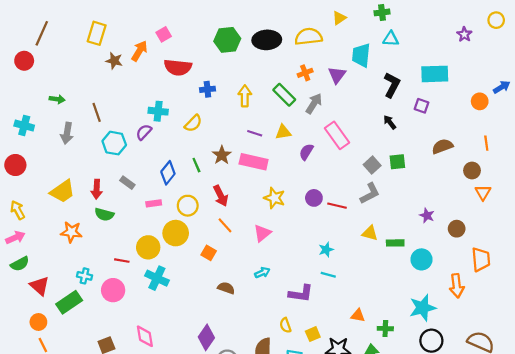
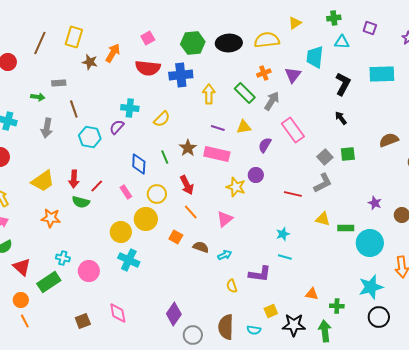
brown line: (42, 33) -> (40, 43), moved
pink square: (164, 34) -> (148, 38), moved
blue cross: (207, 89) -> (181, 75), moved, size x1.6
purple square: (422, 106) -> (370, 28), moved
blue diamond: (168, 173) -> (139, 164), turned -35
gray rectangle: (127, 183) -> (59, 83), moved, turned -40
purple circle: (314, 198) -> (256, 175), moved
pink rectangle: (154, 203) -> (126, 192), turned 64
cyan circle: (422, 259) -> (370, 243), size x1.4
red line: (122, 261) -> (97, 186), moved, turned -56
brown semicircle: (226, 288) -> (201, 247), moved
yellow semicircle: (285, 325) -> (232, 286), moved

